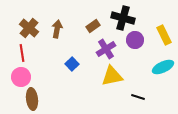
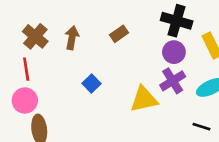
black cross: (123, 18) -> (177, 21), moved
purple cross: (106, 49) -> (173, 81), moved
black line: (138, 97) -> (201, 127), moved

